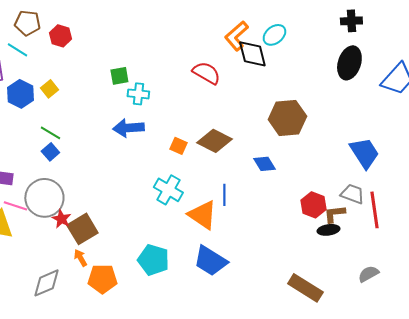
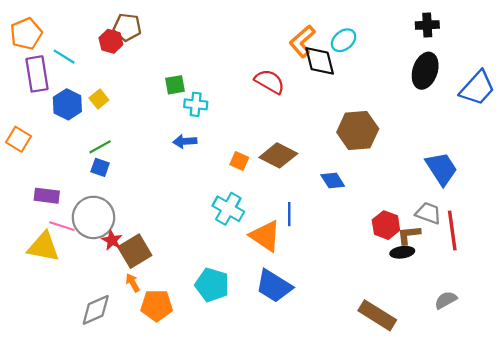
brown pentagon: (27, 23) -> (127, 27), moved
blue arrow: (128, 128) -> (185, 141), size x0.7
green line: (50, 133) -> (100, 147), turned -60
blue square: (50, 152) -> (100, 167), turned -30

